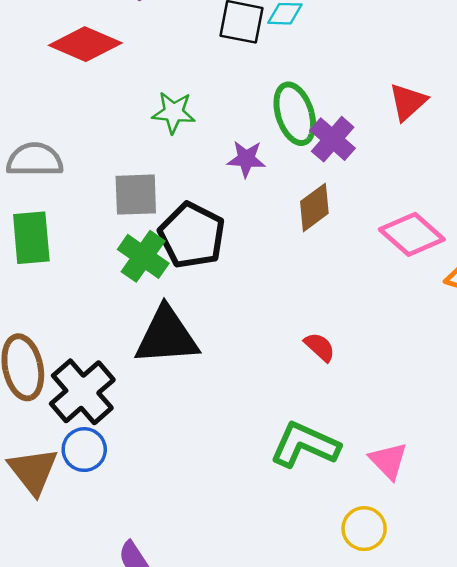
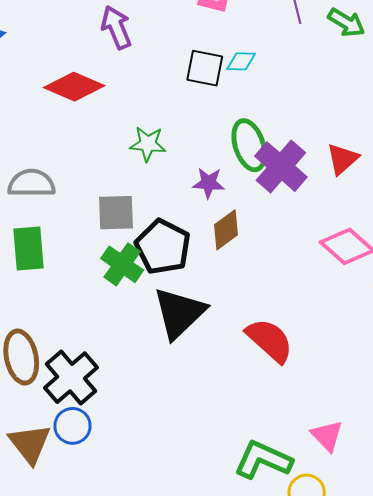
red triangle: (408, 102) -> (342, 159), moved
purple cross: (333, 139) -> (281, 167), size x1.4
brown diamond: (314, 207) -> (226, 230), moved
black triangle: (167, 336) -> (179, 313), moved, turned -40
red semicircle: (320, 347) -> (270, 340), size x1.8
green L-shape: (305, 445) -> (263, 460), moved

